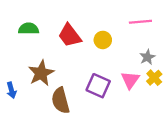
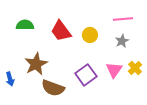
gray star: (147, 57) -> (122, 41), moved
purple square: (98, 86) -> (86, 75), turned 30
brown semicircle: (61, 101) -> (53, 88), turned -55

